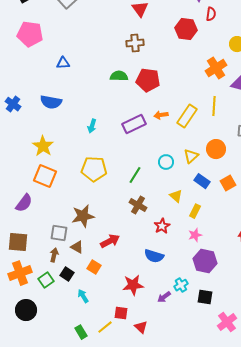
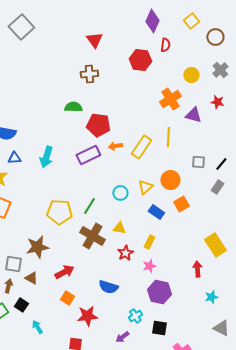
blue triangle: (63, 63) -> (14, 158), moved
red pentagon: (148, 80) -> (98, 125), moved
cyan arrow: (92, 126) -> (46, 157), size x1.5
yellow pentagon: (94, 169) -> (59, 212), moved
orange square: (228, 183) -> (181, 204), moved
yellow triangle: (176, 196) -> (119, 228), moved, turned -32
brown cross: (138, 205) -> (92, 236), size x1.4
red star: (162, 226) -> (125, 253), moved
orange square: (94, 267) -> (67, 298), moved
purple arrow: (164, 297) -> (122, 337), moved

